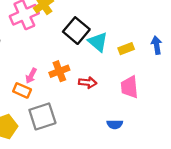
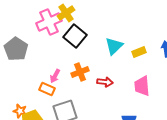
black square: (76, 31) -> (75, 36), moved
cyan triangle: (98, 42) -> (114, 46), turned 36

